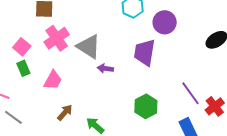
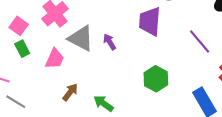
gray triangle: (89, 46) -> (81, 38), moved
purple arrow: (105, 68) -> (110, 42), turned 56
purple line: (191, 93) -> (200, 41), moved

